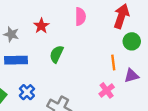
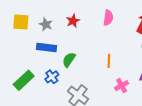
green semicircle: (56, 54) -> (69, 60), moved
orange line: (113, 62) -> (109, 61), moved

